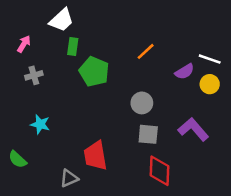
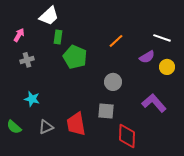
white line: (210, 59) -> (162, 38), moved
gray square: (148, 134) -> (106, 111), moved
gray triangle: (69, 178) -> (46, 127), moved

